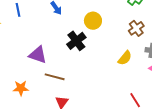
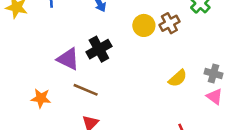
brown cross: (136, 28) -> (169, 23), moved
black cross: (76, 41) -> (99, 49), moved

